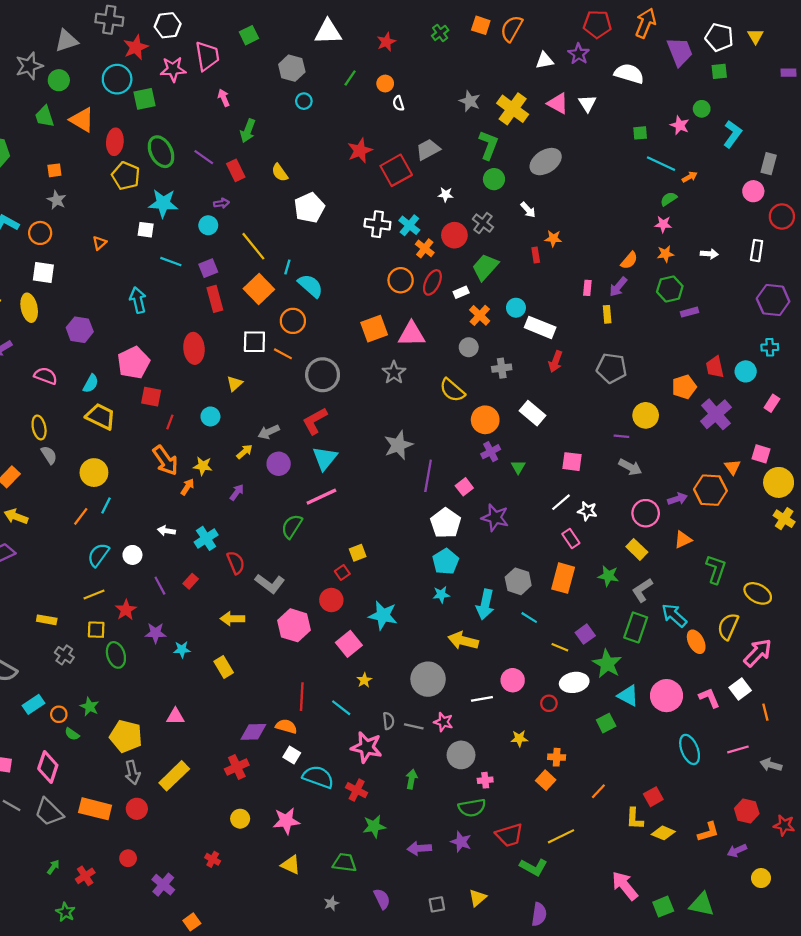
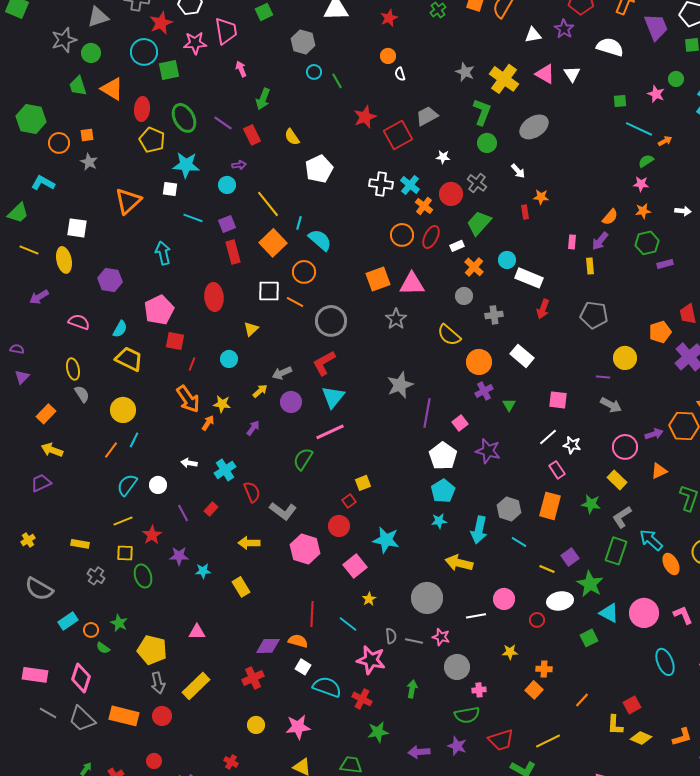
green line: (350, 78) -> (337, 81), moved, turned -63
orange circle: (40, 233) -> (59, 143), moved
orange triangle: (99, 243) -> (128, 201), size x2.0

